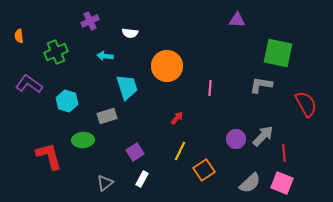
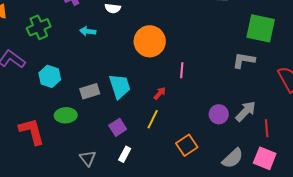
cyan trapezoid: (127, 87) -> (120, 86), moved
pink line: (210, 88) -> (182, 70), moved
yellow line: (180, 151) -> (153, 119), moved
gray triangle: (105, 183) -> (88, 158), turned -30

